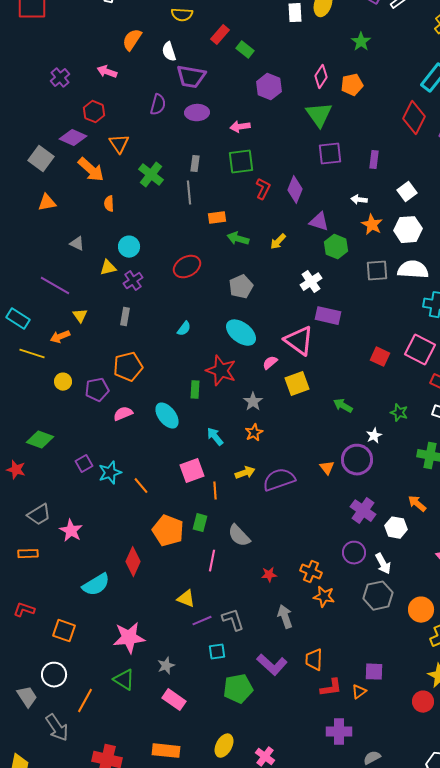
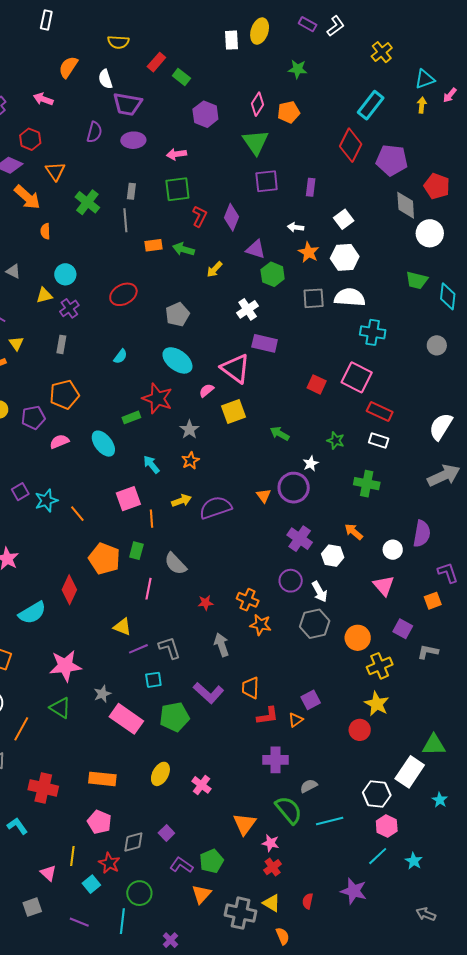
green star: (361, 42) -> (298, 69), turned -30
green arrow: (238, 239) -> (183, 249), moved
green rectangle: (195, 390) -> (131, 417), turned 66
purple square: (374, 672) -> (311, 700), turned -30
pink rectangle: (174, 700) -> (126, 719), moved, size x1.4

